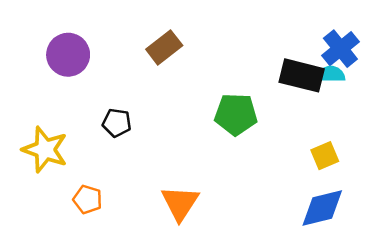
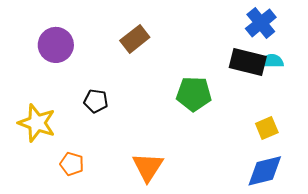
blue cross: (340, 49) -> (261, 23), moved

